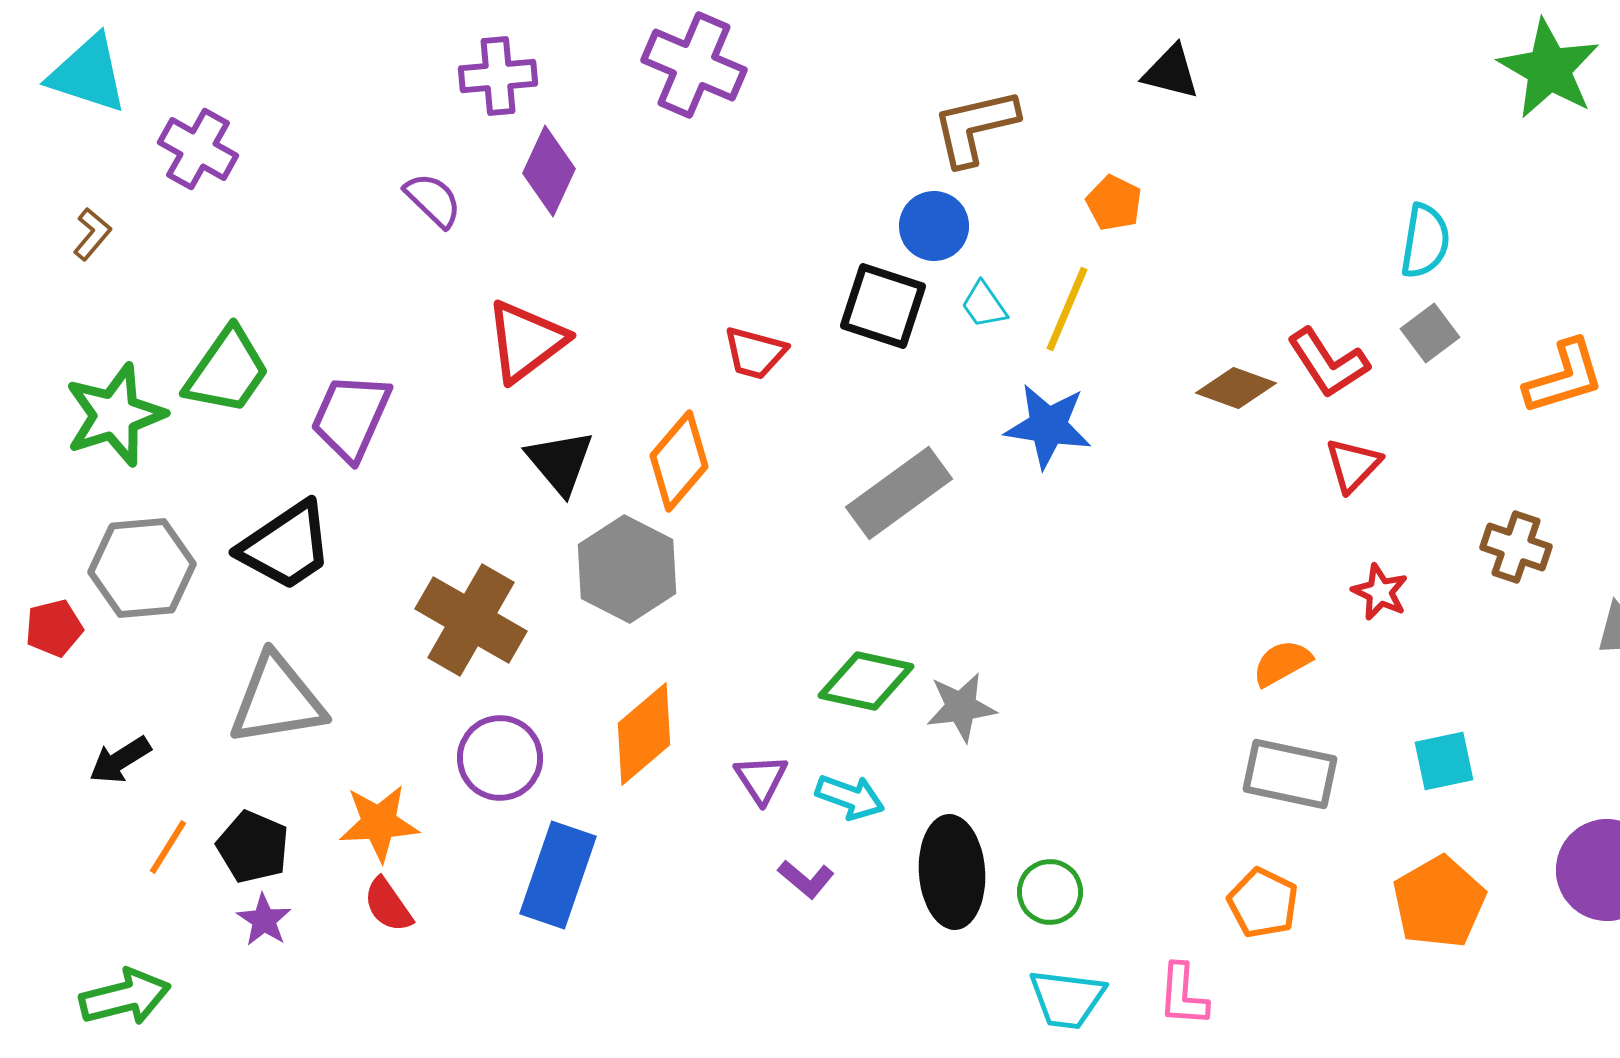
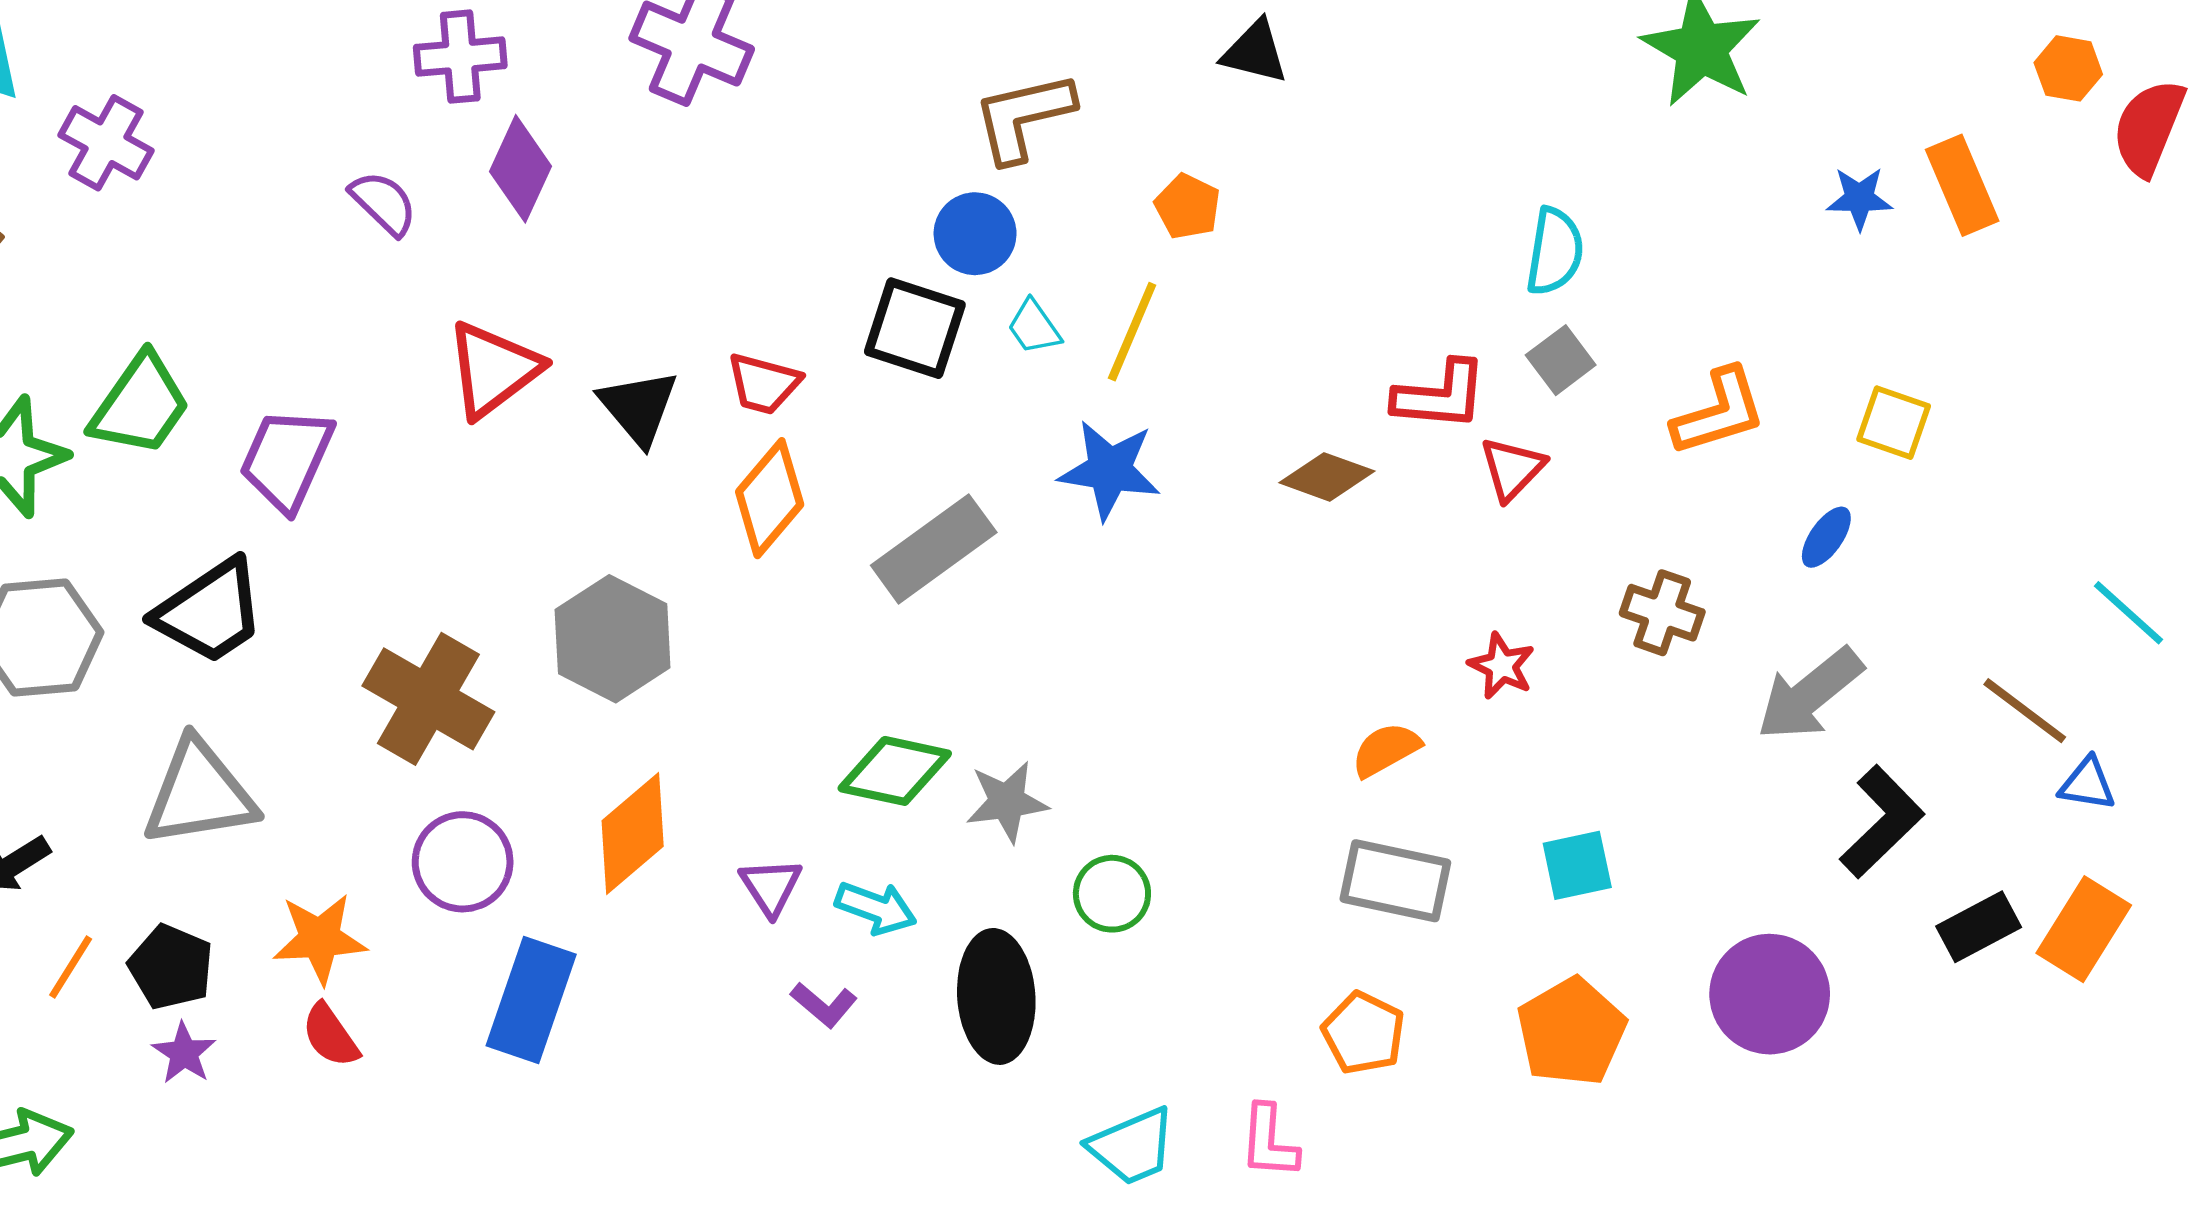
red L-shape: (1328, 363) -> (1440, 395), turned -52
brown diamond: (1236, 388) -> (1327, 477), moved
orange diamond: (679, 461) -> (770, 498), moved
black triangle: (560, 462) -> (639, 407), moved
red triangle: (1353, 465) -> (1512, 469), moved
green circle: (1050, 892) -> (1112, 894), moved
cyan trapezoid: (1067, 999) -> (1132, 1146), turned -30

